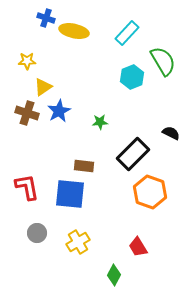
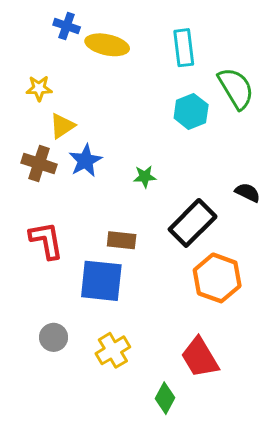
cyan rectangle: (127, 33) -> (184, 48), turned -50
red L-shape: (27, 187) -> (46, 240), moved
red trapezoid: (138, 247) -> (200, 358), size x1.4

